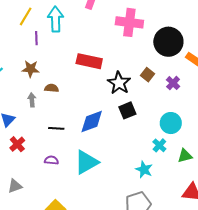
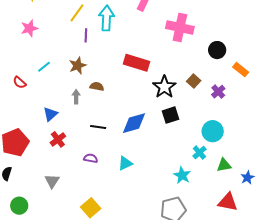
black circle: (168, 42) -> (217, 50), size x0.6
brown star: (31, 69) -> (78, 66), turned -30
cyan triangle: (86, 162) -> (125, 163), size x0.6
gray triangle: (15, 186) -> (52, 181), turned -42

